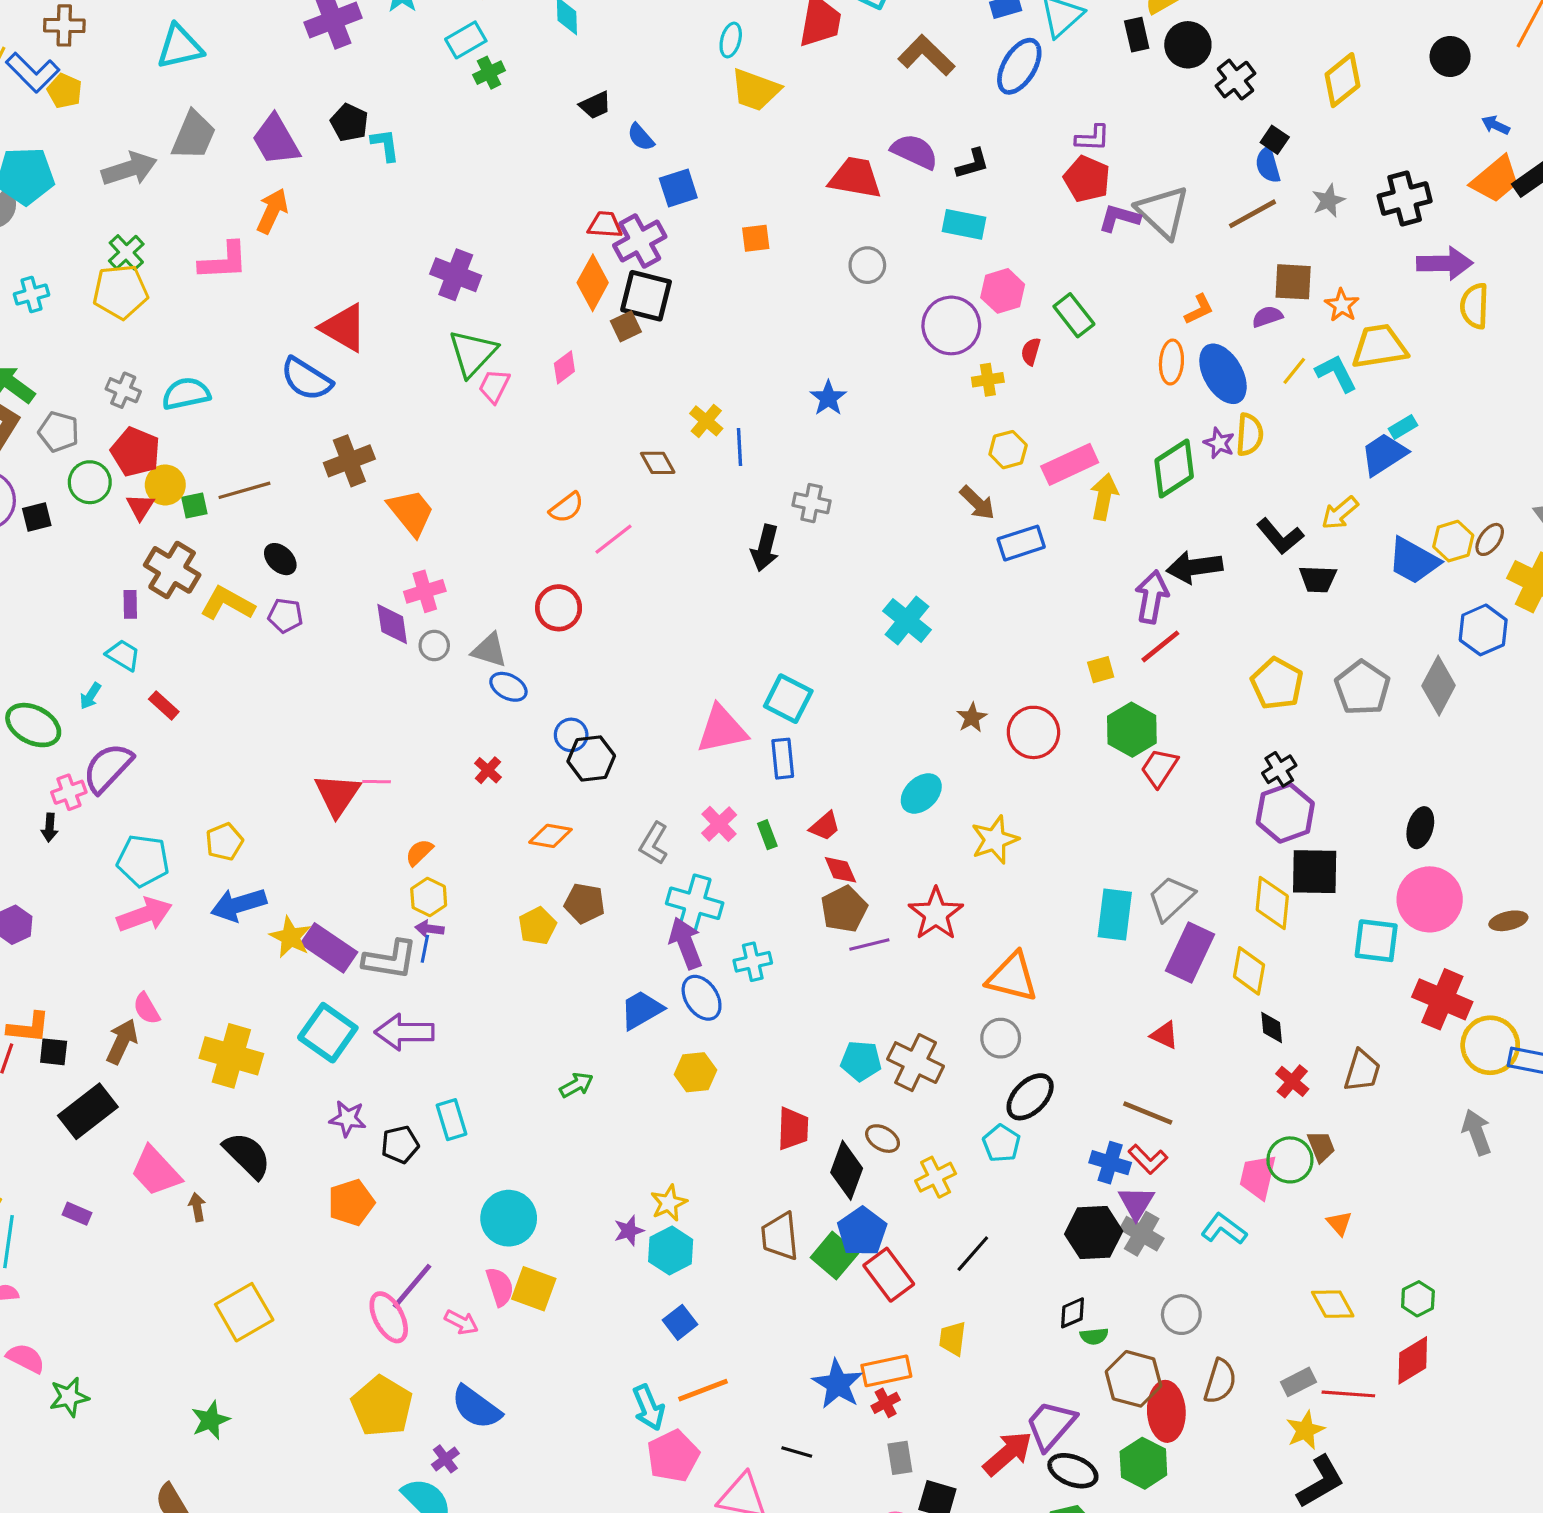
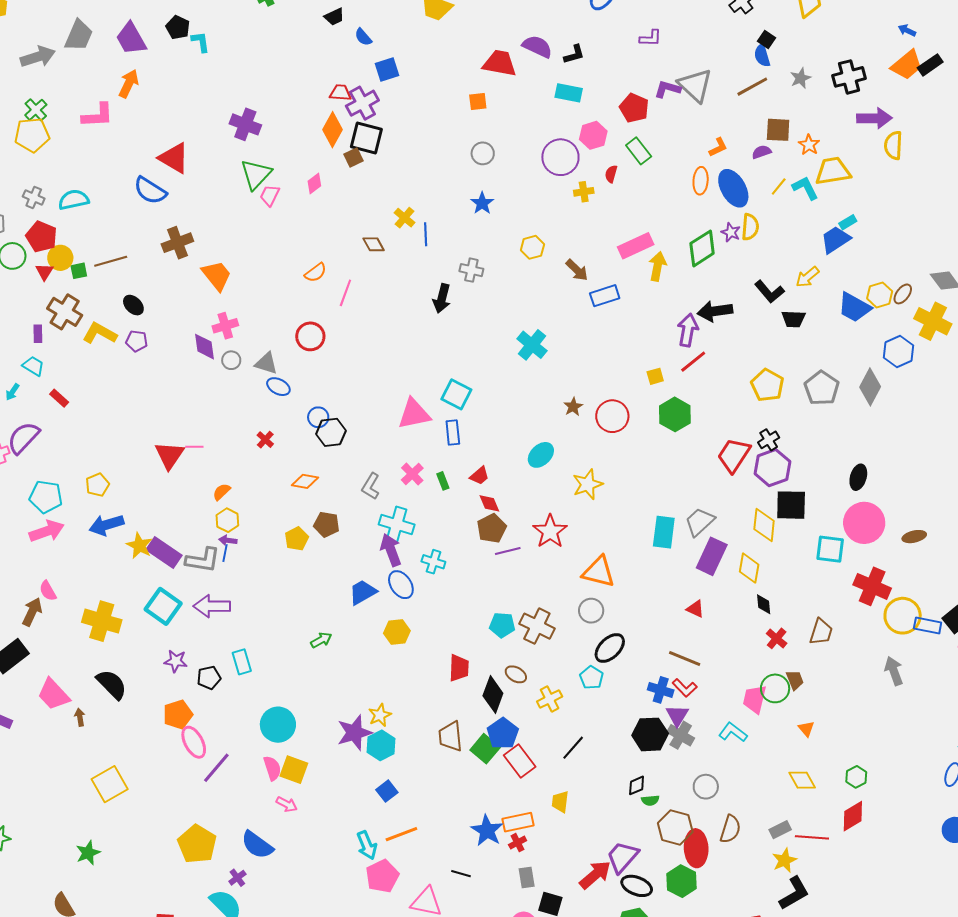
red pentagon: (1087, 179) -> (634, 108), moved
orange square: (756, 238) -> (478, 101), moved
gray circle: (867, 265) -> (483, 153), moved
yellow hexagon: (1008, 450) -> (532, 247), moved
pink line: (614, 539) -> (345, 293), turned -32
red trapezoid: (1159, 768) -> (734, 455), moved, size x1.4
cyan cross: (753, 962) -> (433, 562), turned 30
purple star: (629, 1231) -> (354, 733), size x1.8
pink ellipse: (389, 1317) -> (194, 742), moved
pink arrow: (461, 1322) -> (287, 804), moved

